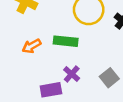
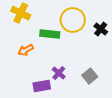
green rectangle: (66, 41) -> (50, 34), moved

